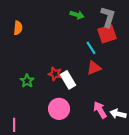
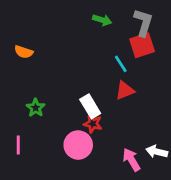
orange semicircle: (18, 28) -> (24, 52), moved, turned 104
red star: (55, 74) -> (93, 124), moved
pink arrow: (100, 110) -> (131, 160), moved
pink line: (14, 125) -> (18, 145), moved

